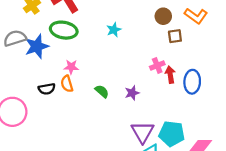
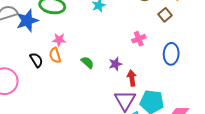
brown square: (175, 36) -> (165, 15), moved, turned -32
red arrow: (170, 75) -> (132, 78), moved
black semicircle: (47, 89) -> (36, 60), turned -112

